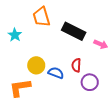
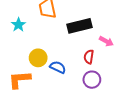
black rectangle: (74, 31) -> (80, 26), turned -45
red semicircle: (76, 65) -> (89, 57), moved

